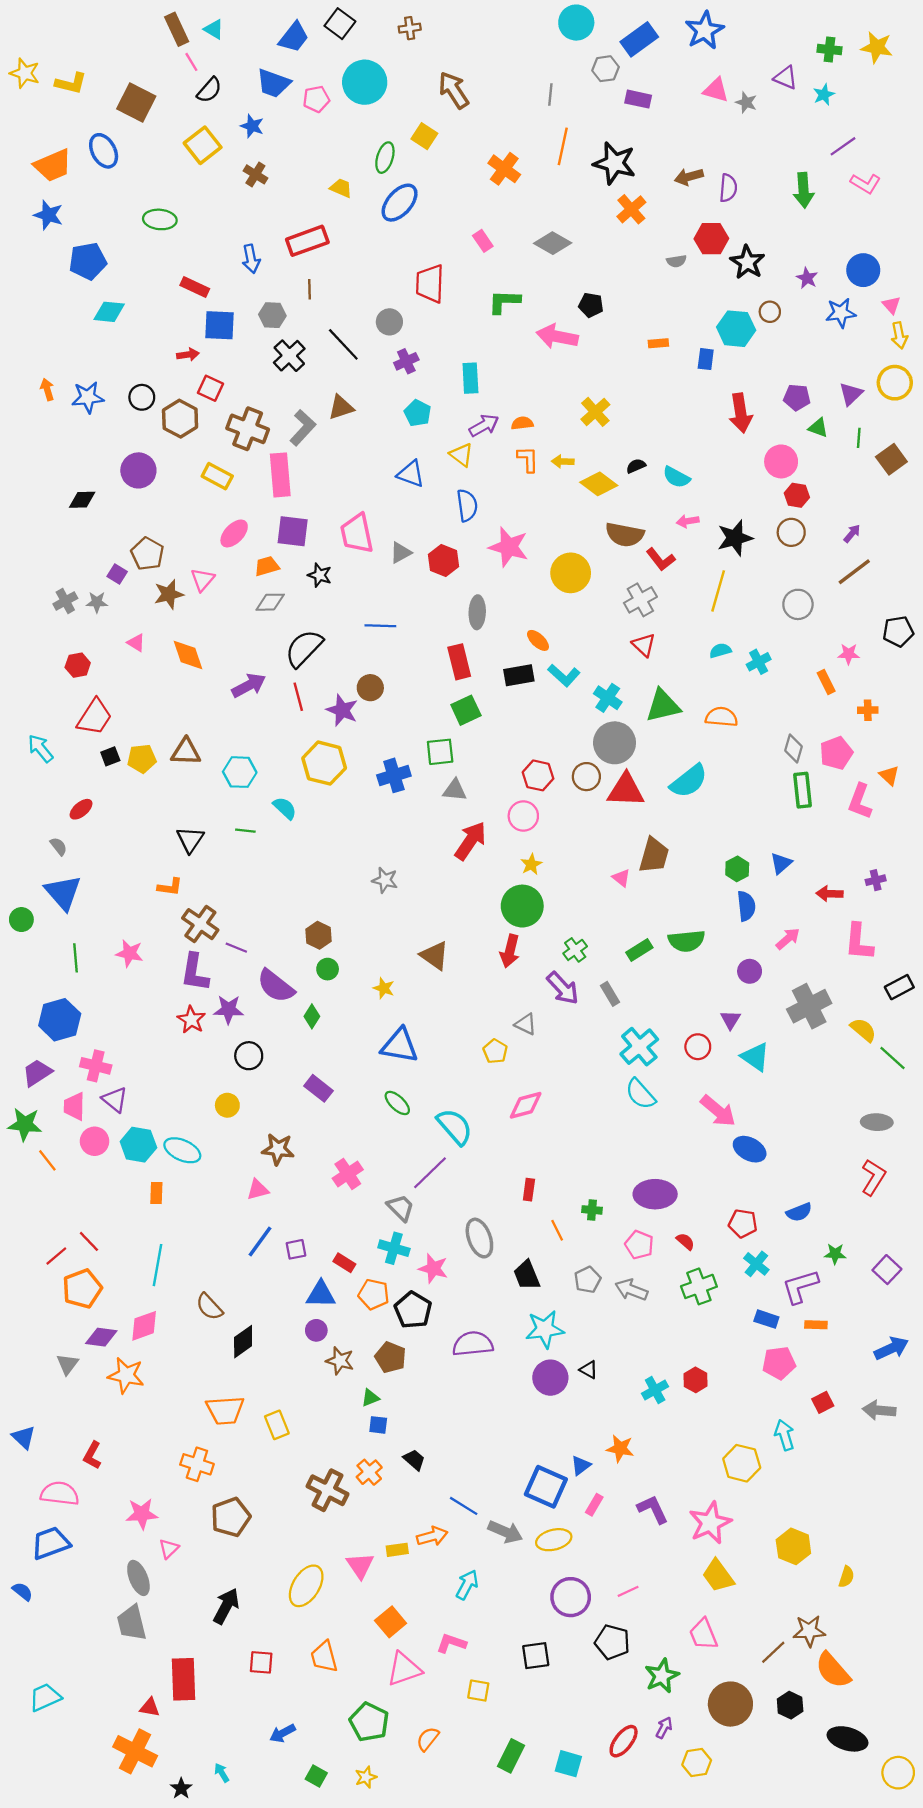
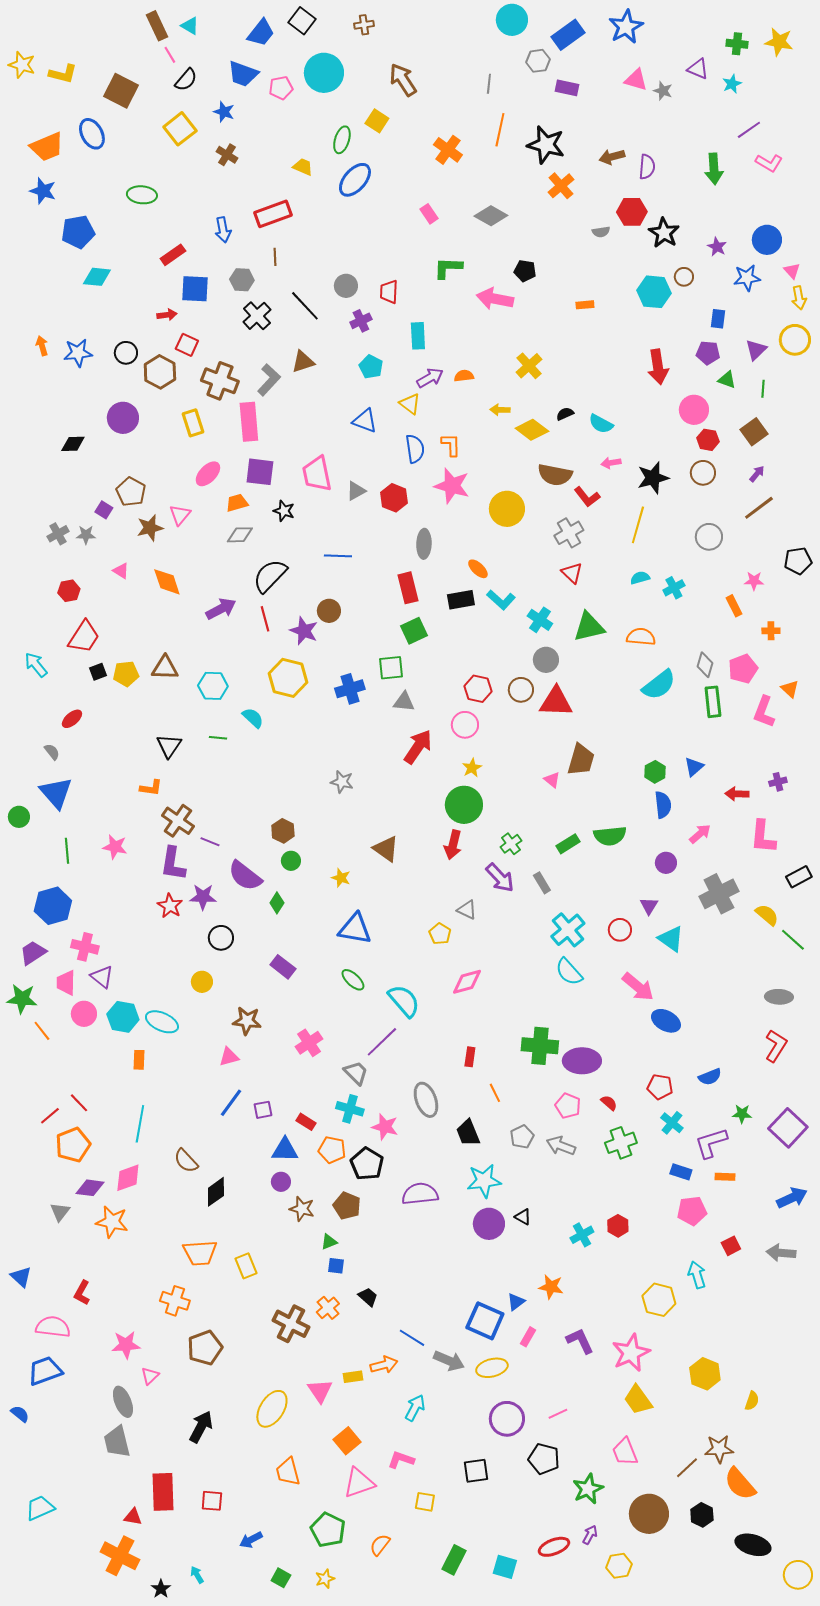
red trapezoid: (430, 284) -> (389, 292), moved, size x0.7
red rectangle: (195, 287) -> (173, 255), turned -60
blue rectangle: (706, 359) -> (718, 319), moved
orange L-shape: (528, 459) -> (451, 445), moved
brown square: (891, 459) -> (754, 432), moved
yellow rectangle: (217, 476) -> (193, 423), turned 44
gray circle: (615, 743) -> (546, 660), size x0.7
cyan semicircle: (689, 781) -> (659, 685), moved
green cross: (592, 1210) -> (540, 1046), moved, size x2.0
purple square: (887, 1270) -> (788, 1128), size x1.5
red square: (261, 1662) -> (212, 1501), moved
red ellipse: (624, 1741) -> (554, 1547), turned 32

